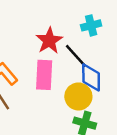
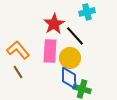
blue diamond: (91, 77) -> (69, 78), moved
yellow circle: (78, 96) -> (70, 58), moved

